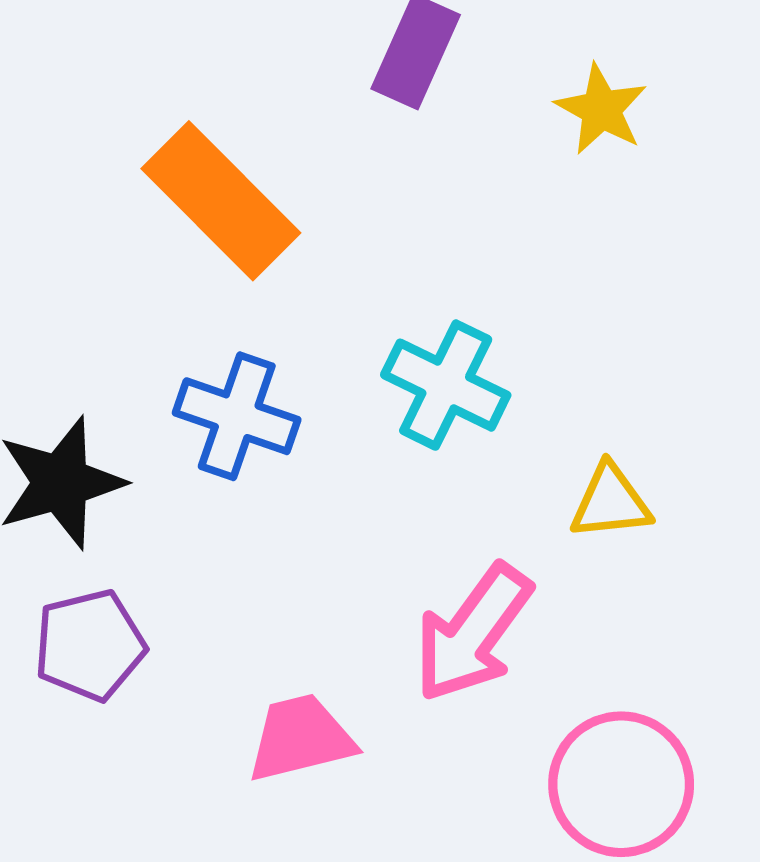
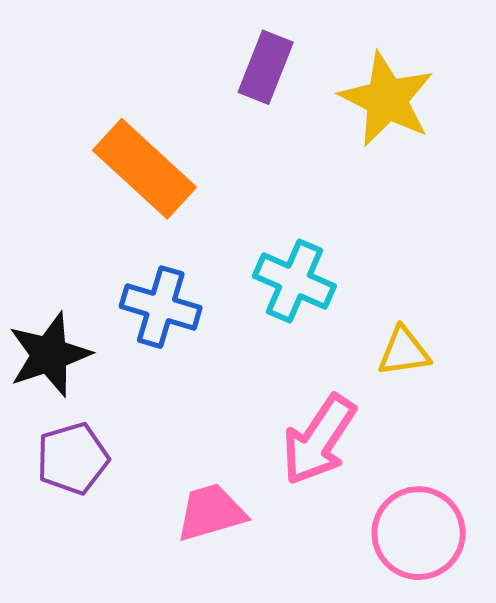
yellow star: (601, 109) -> (387, 99), size x1.6

